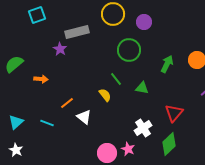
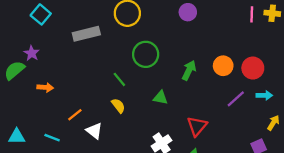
cyan square: (37, 15) -> (41, 14), turned -30
purple circle: (144, 22) -> (188, 12), moved
purple star: (60, 49) -> (32, 53), moved
green line: (116, 79) -> (119, 79), moved
cyan triangle: (16, 122) -> (17, 136), turned 42

